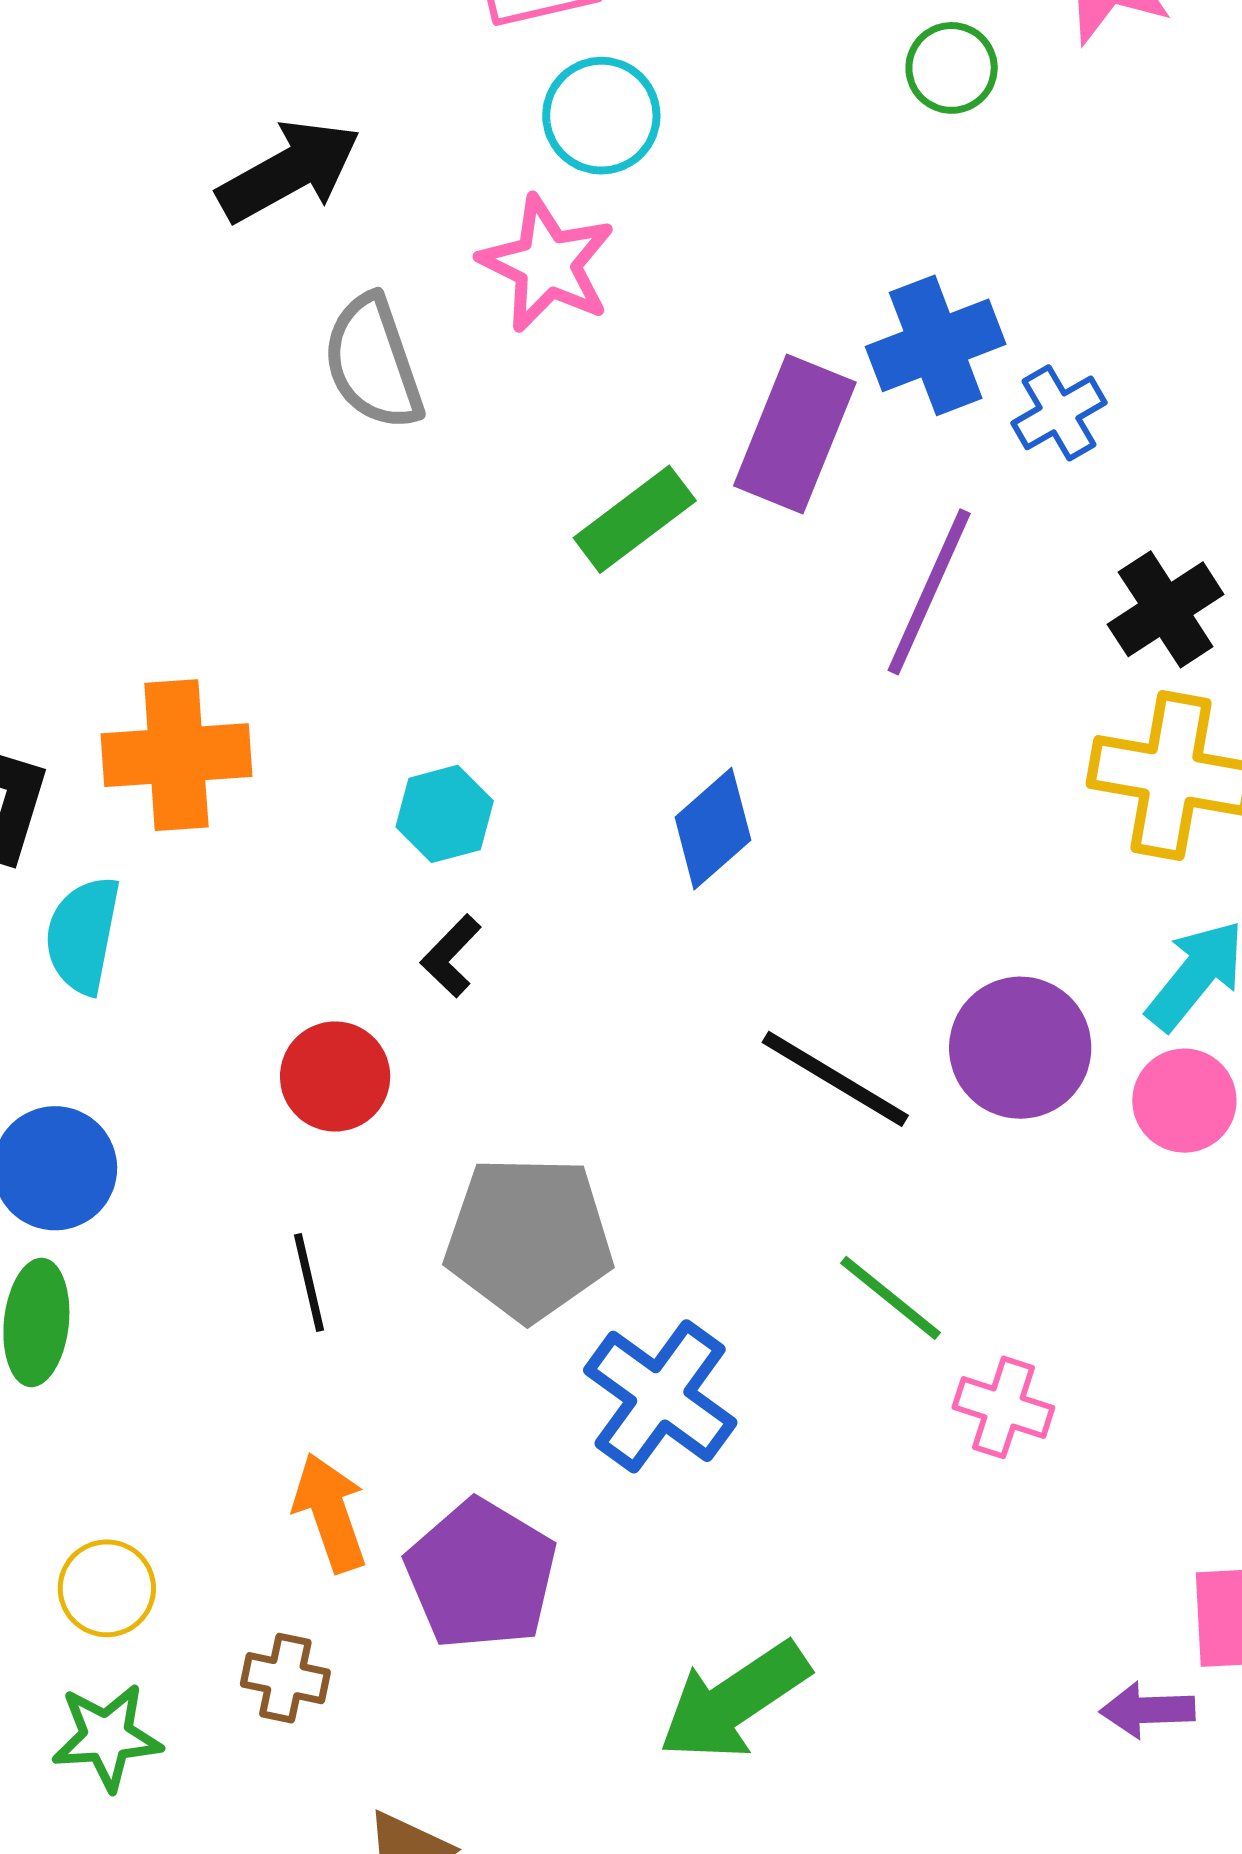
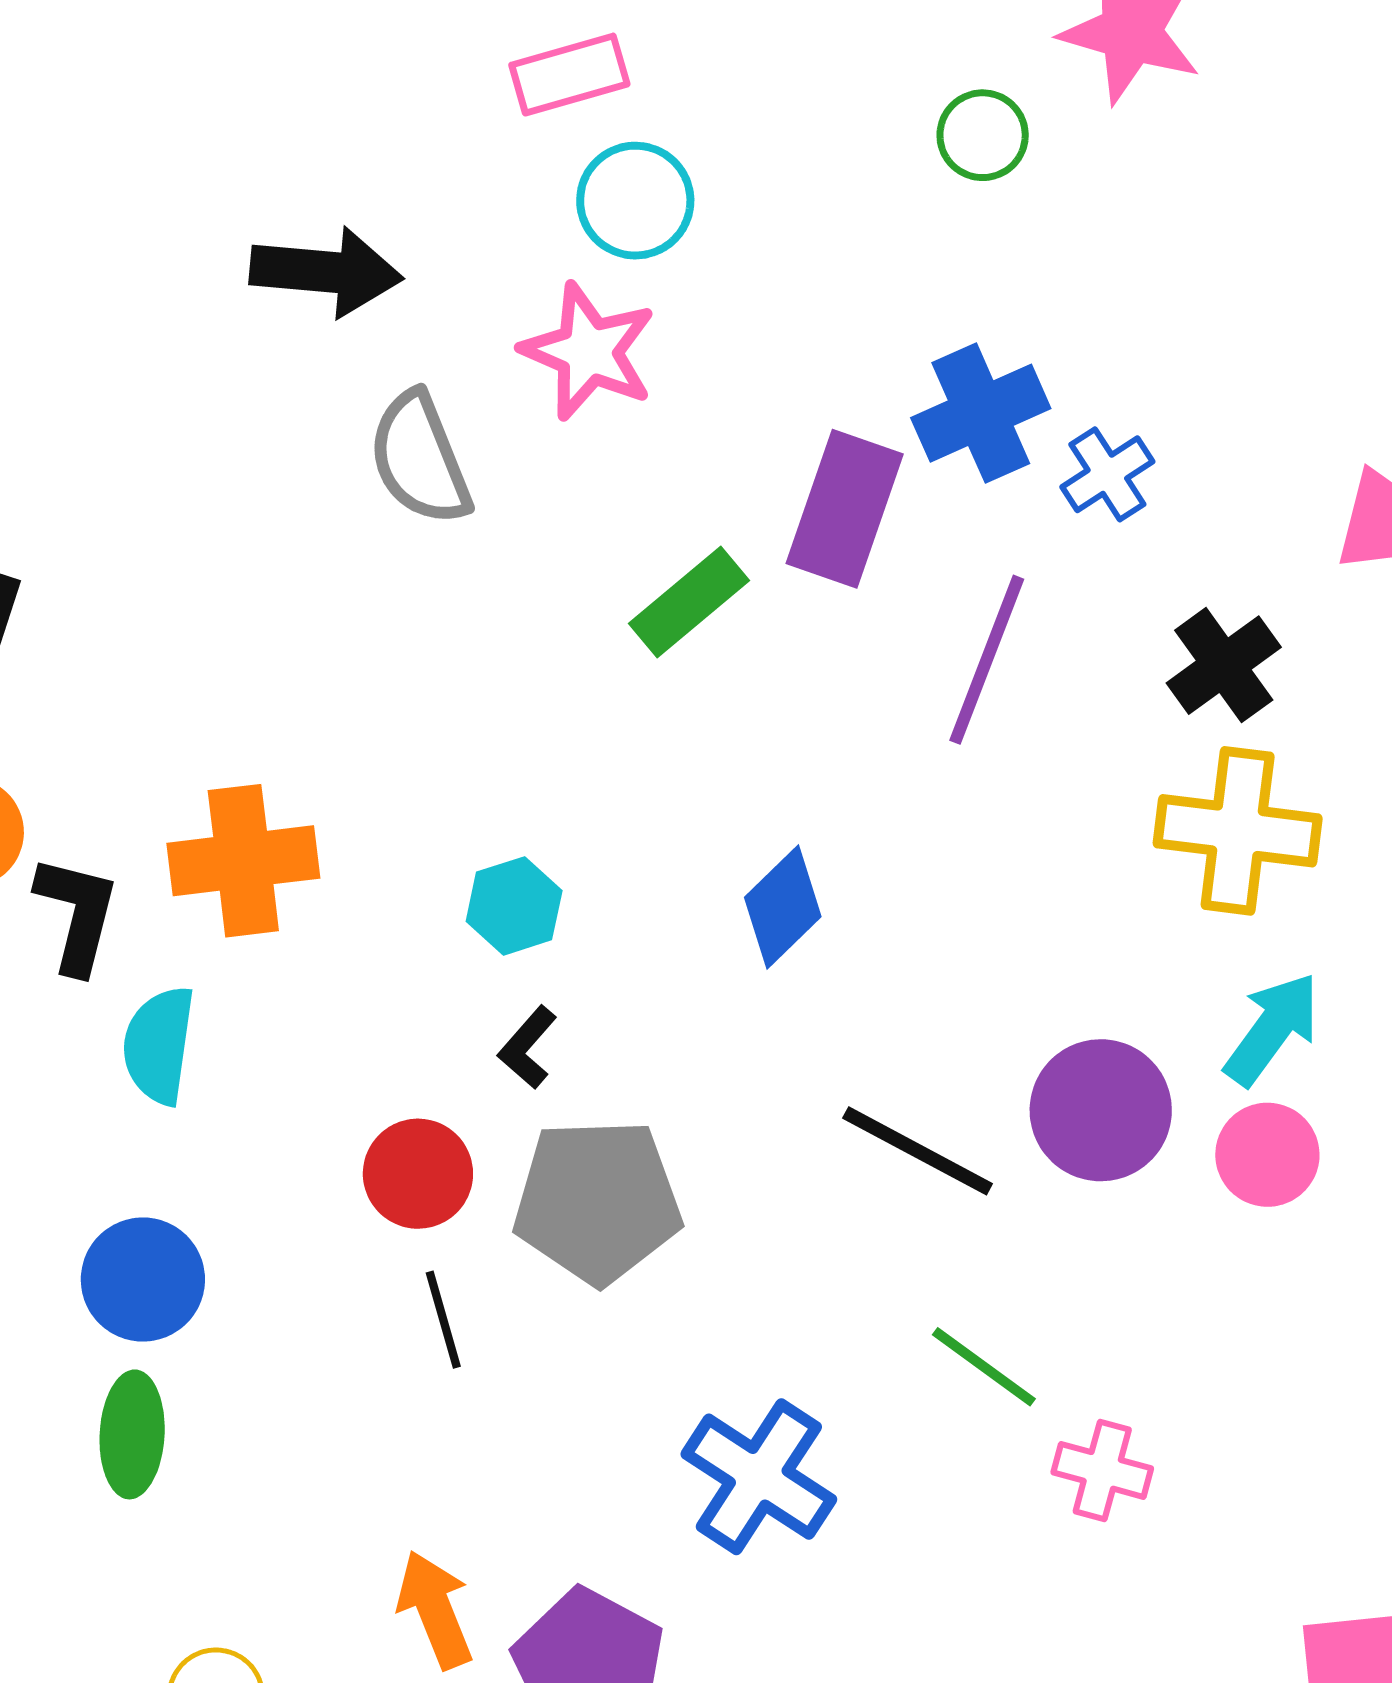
black arrow: (289, 171) -> (326, 272), turned 37
gray pentagon: (529, 1238) -> (597, 1201), moved
black line: (309, 1283) -> (443, 1320), moved

